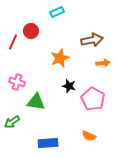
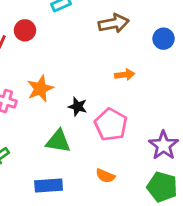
brown arrow: (92, 40) -> (114, 23), moved
orange star: (60, 58) -> (40, 89), moved
green triangle: (36, 102) -> (58, 141), moved

